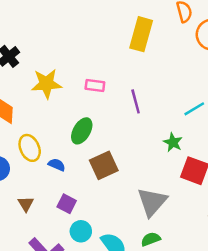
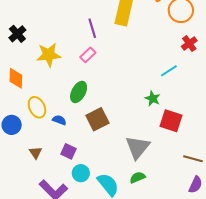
pink rectangle: (95, 85) -> (88, 55), turned -49
purple line: (136, 101) -> (92, 28), moved

